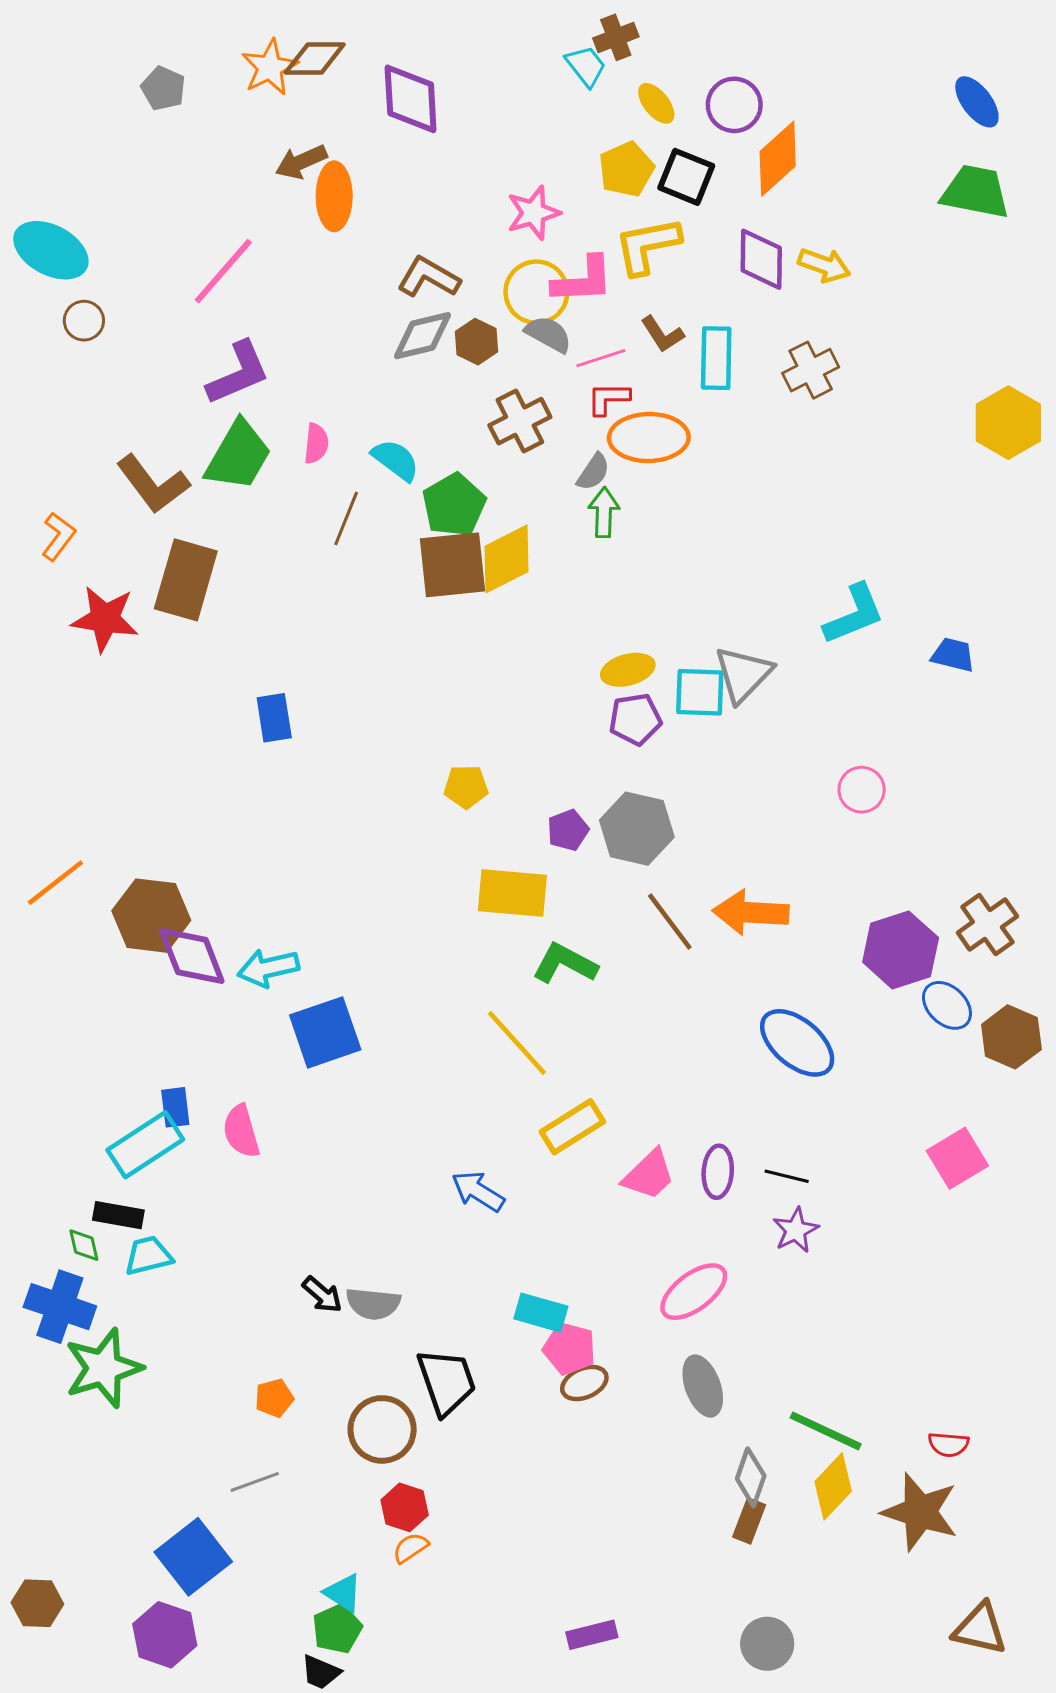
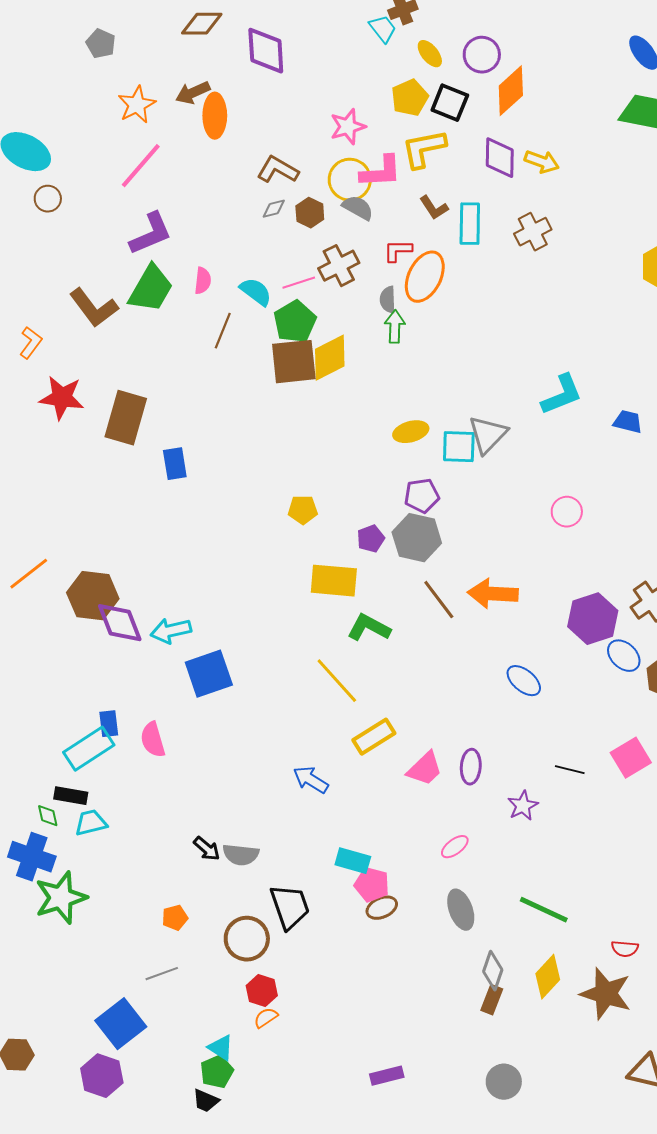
orange star: (270, 67) -> (137, 105), moved
gray diamond: (423, 336) -> (274, 209), size x0.6
pink line: (601, 358) -> (299, 283), moved
orange ellipse: (649, 438) -> (425, 277), turned -63
gray semicircle: (593, 472) -> (388, 300), turned 144
brown rectangle: (186, 580) -> (126, 418), moved
purple pentagon: (635, 719) -> (422, 496), moved
blue ellipse: (797, 1043) -> (524, 681), size x0.7
black line: (787, 1176) -> (570, 770), moved
pink ellipse: (694, 1292) -> (455, 847), size x0.6
green line: (826, 1431) -> (544, 910), moved

